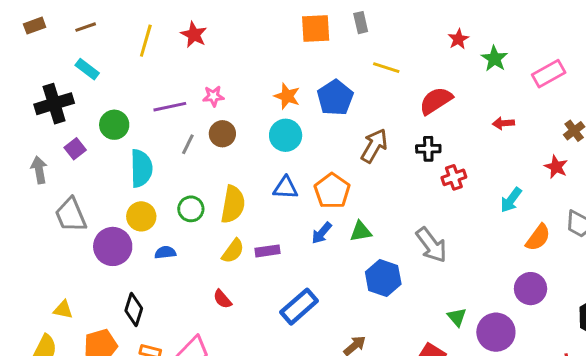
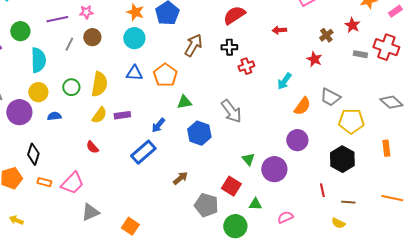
blue arrow: (322, 233) -> (158, 125), moved

